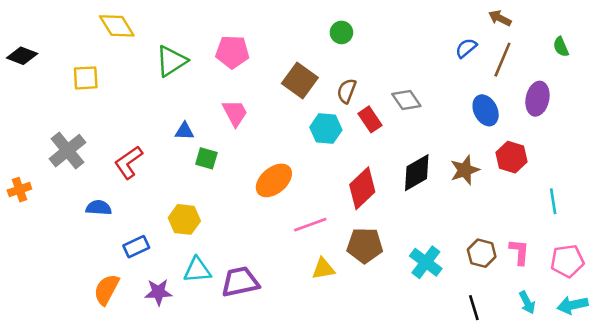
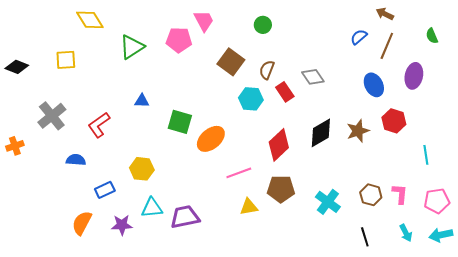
black diamond: (22, 56) -> (17, 67), moved
pink trapezoid: (235, 113) -> (204, 21), moved
green square: (206, 158) -> (180, 122), moved, size x1.4

